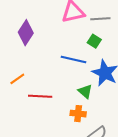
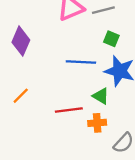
green square: (94, 41) -> (111, 39), moved
red line: (40, 96) -> (69, 110), moved

